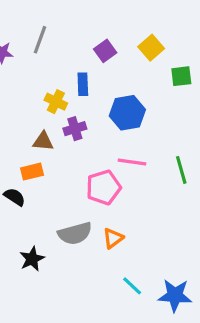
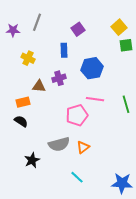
yellow square: (151, 48) -> (119, 27), moved
yellow cross: (56, 102) -> (28, 58), moved
orange rectangle: (32, 172) -> (23, 102), moved
cyan line: (132, 286) -> (77, 177), moved

